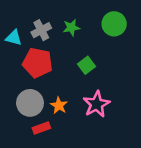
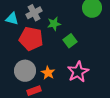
green star: (71, 28) -> (54, 24), moved

